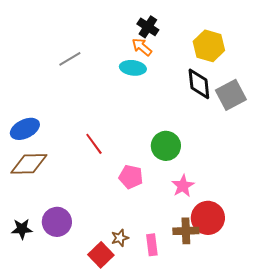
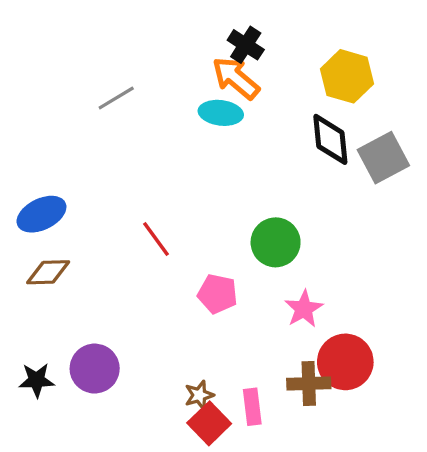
orange arrow: (142, 47) -> (236, 78), size x1.4
brown diamond: (29, 164) -> (48, 272), size x0.7
red square: (101, 255) -> (209, 423), moved

